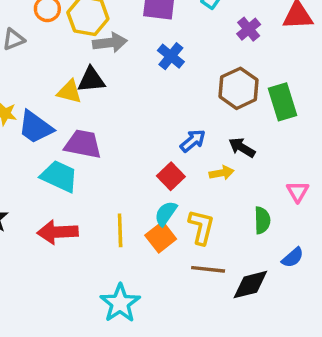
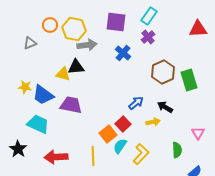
purple cross: (249, 29) -> (148, 37), moved
cyan trapezoid: (59, 176) -> (38, 124), moved
yellow L-shape: (201, 227) -> (141, 154), turned 30
orange square: (161, 237) -> (108, 134), moved

